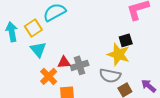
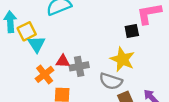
yellow square: (33, 28) -> (27, 31), moved
black square: (126, 40) -> (132, 31), moved

